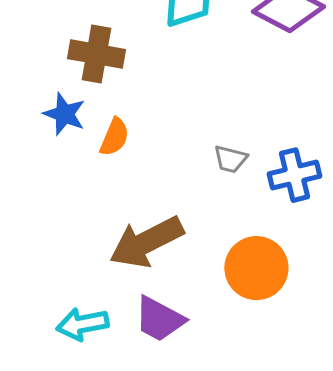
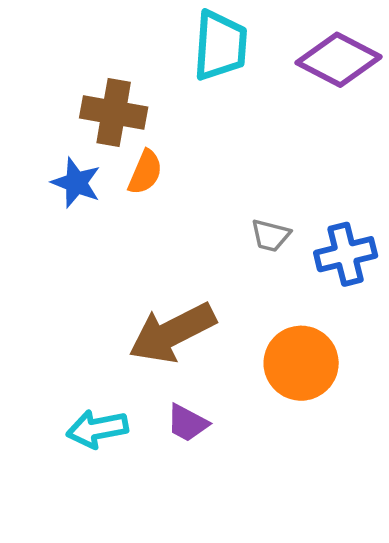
orange semicircle: (114, 137) -> (145, 172), moved
purple trapezoid: (159, 319) -> (187, 423), size x0.7

